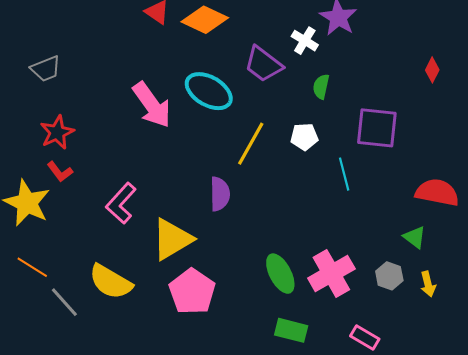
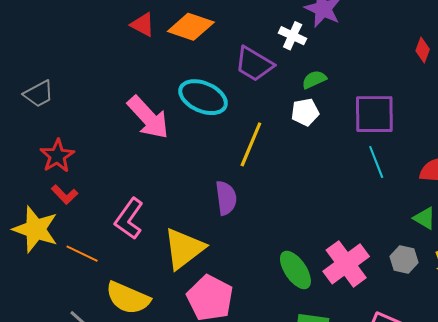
green semicircle: (321, 87) -> (314, 80), turned 60
white pentagon: (304, 137) -> (305, 112), moved
cyan line: (344, 174) -> (376, 162), moved
orange line: (32, 267) -> (82, 254), moved

